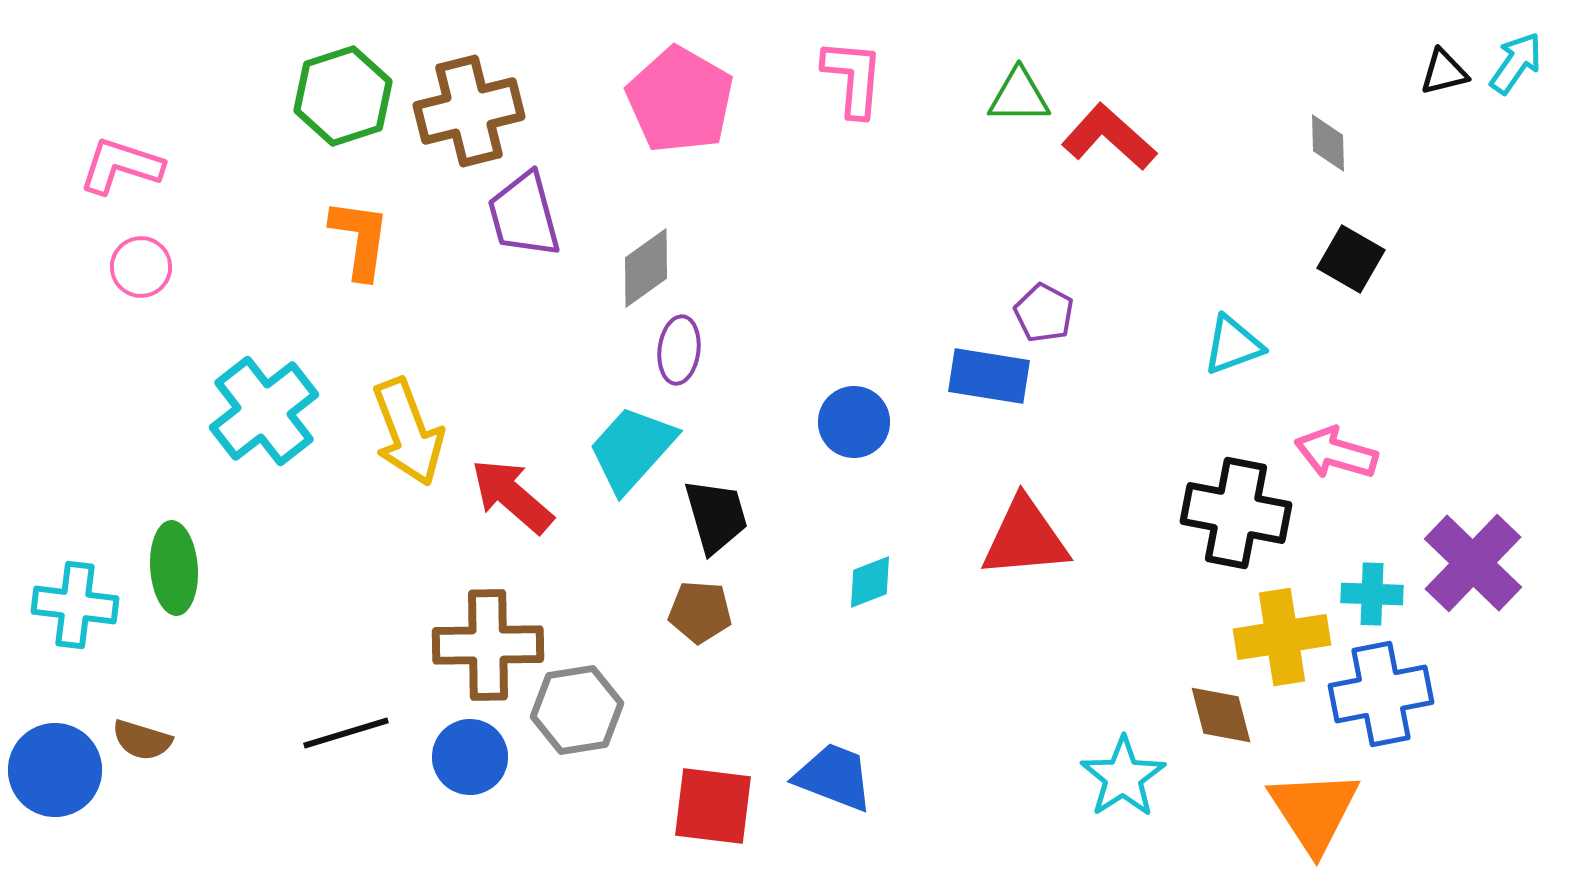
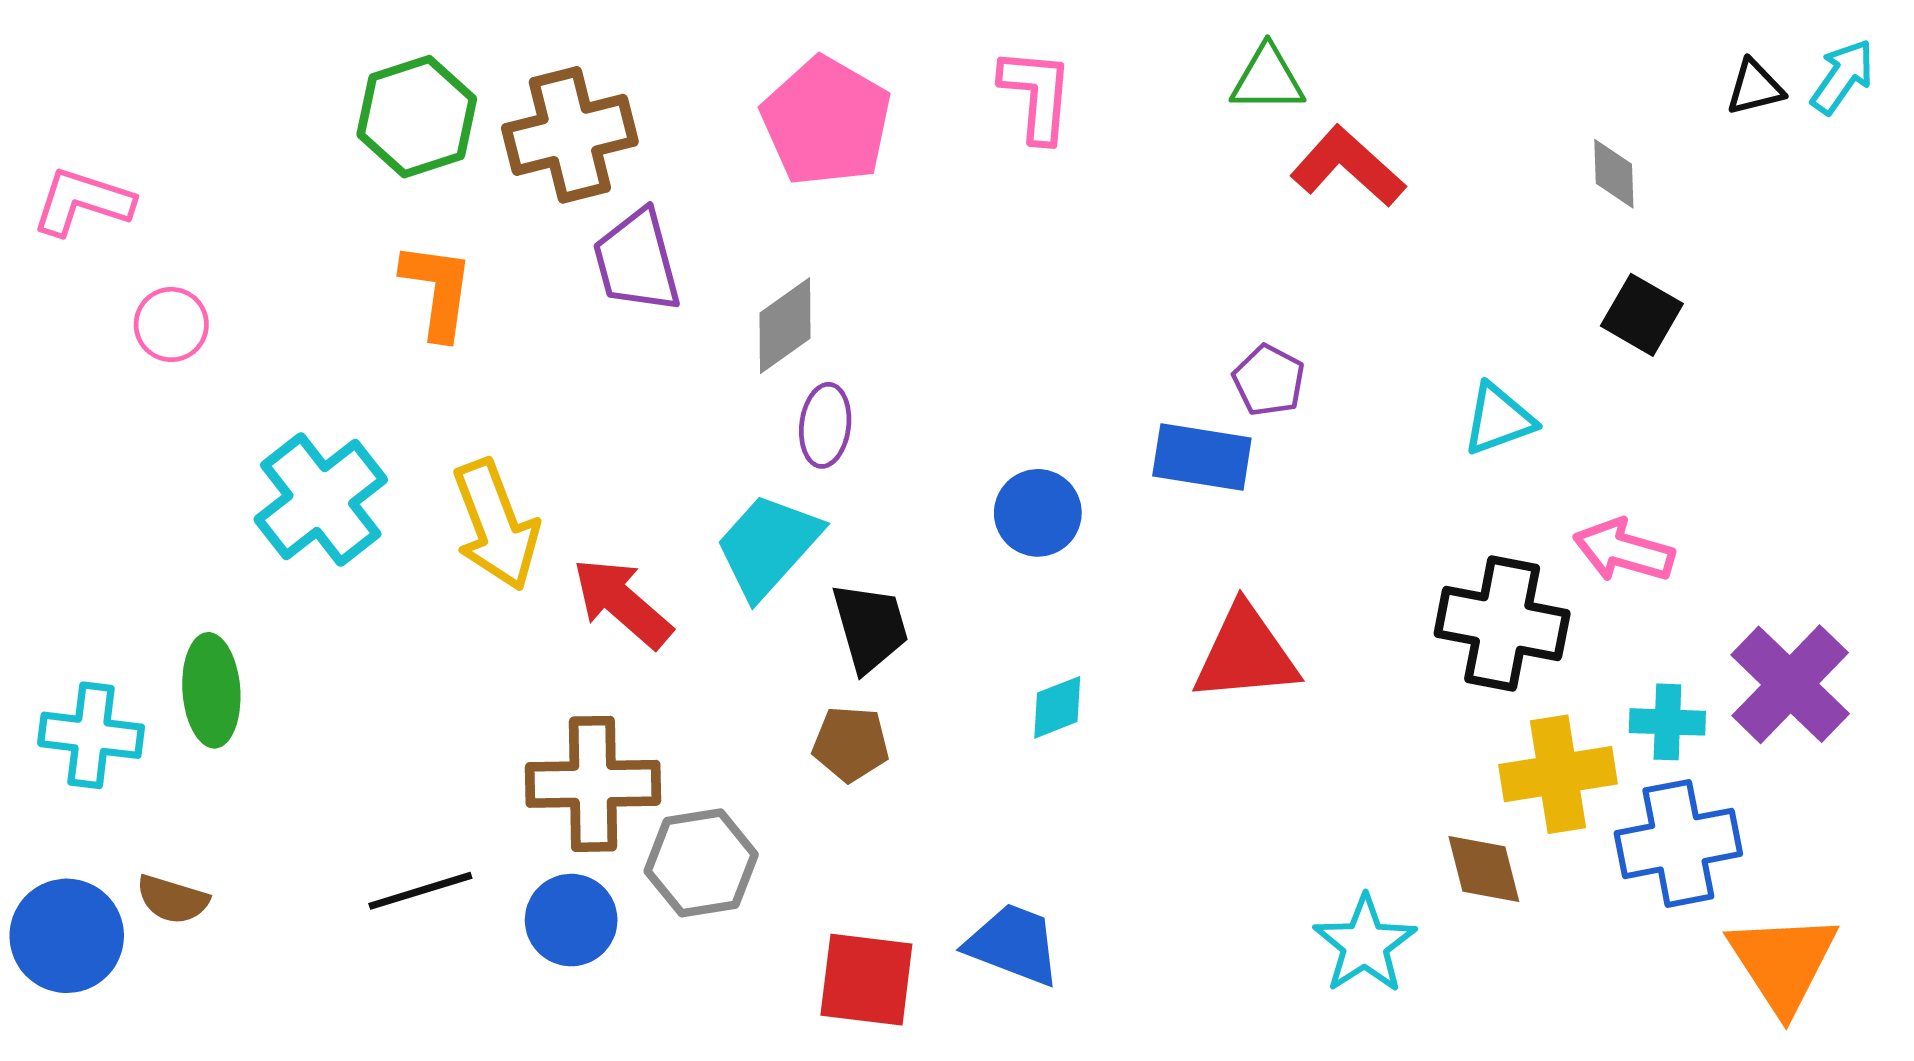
green triangle: (1019, 96) -> (1268, 79), moved
pink L-shape: (121, 166) -> (83, 202), moved
orange triangle: (1314, 811) -> (1783, 963), moved

